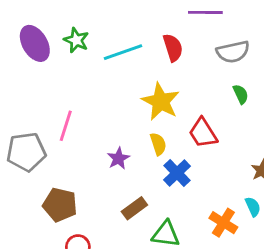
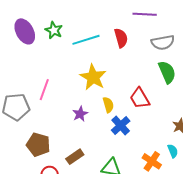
green semicircle: (241, 94) -> (167, 72), size x1.6
yellow star: (161, 102) -> (93, 77), moved
brown rectangle: (134, 208) -> (75, 157), moved

